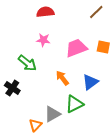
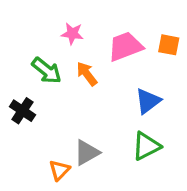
orange arrow: (62, 78) -> (87, 74), moved
green triangle: (74, 104) -> (146, 146), moved

